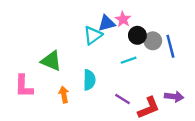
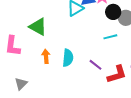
cyan line: (129, 60) -> (110, 37), moved
cyan semicircle: (89, 80) -> (68, 58), moved

